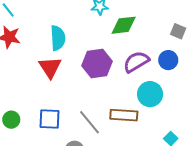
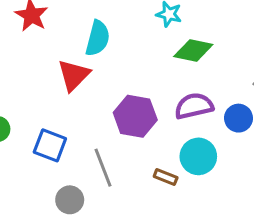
purple hexagon: (97, 64) -> (135, 116), moved
brown rectangle: (124, 115) -> (166, 177), moved, size x0.6

